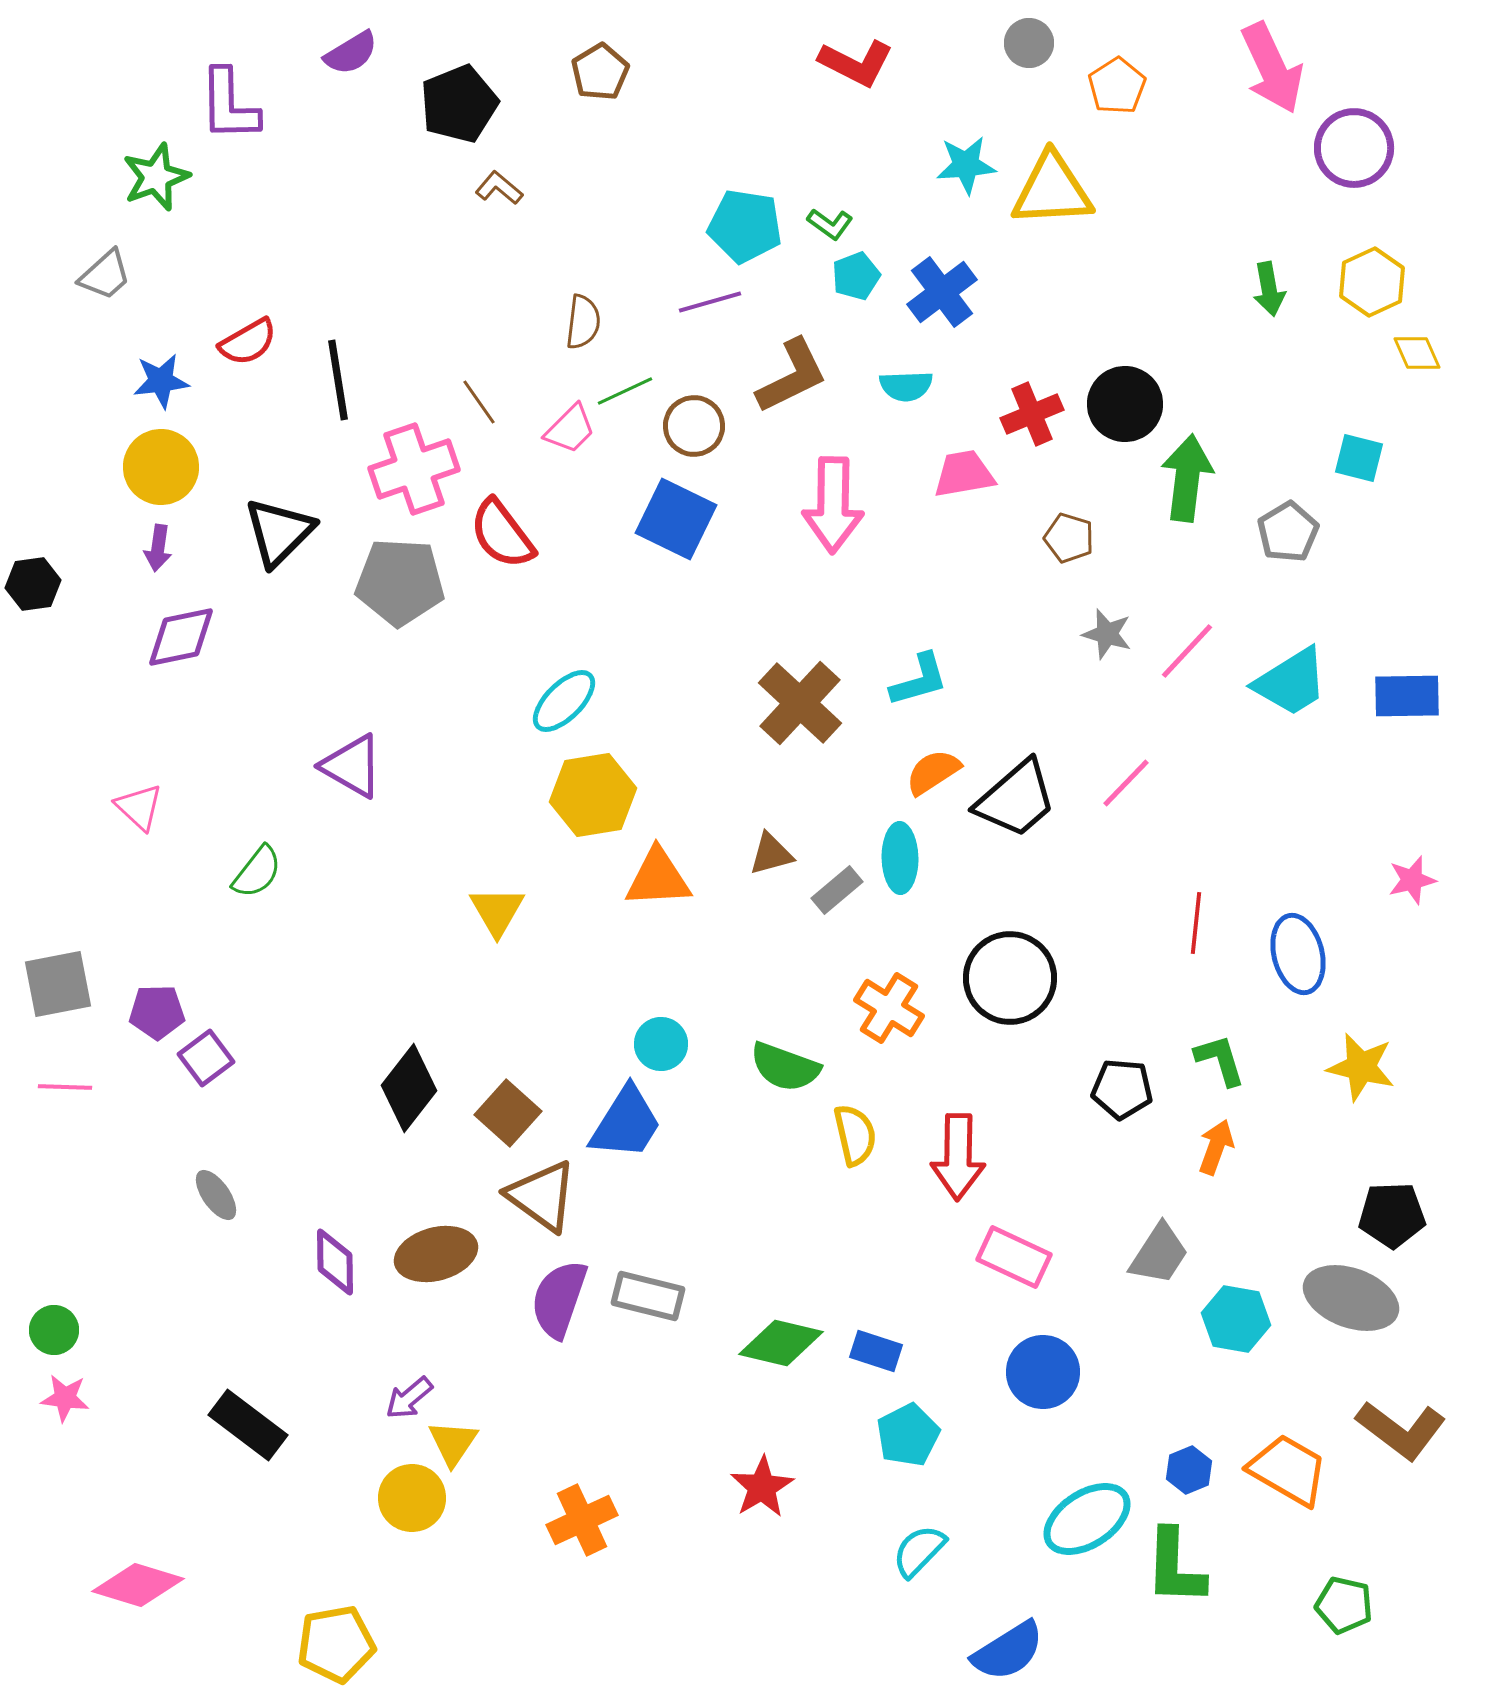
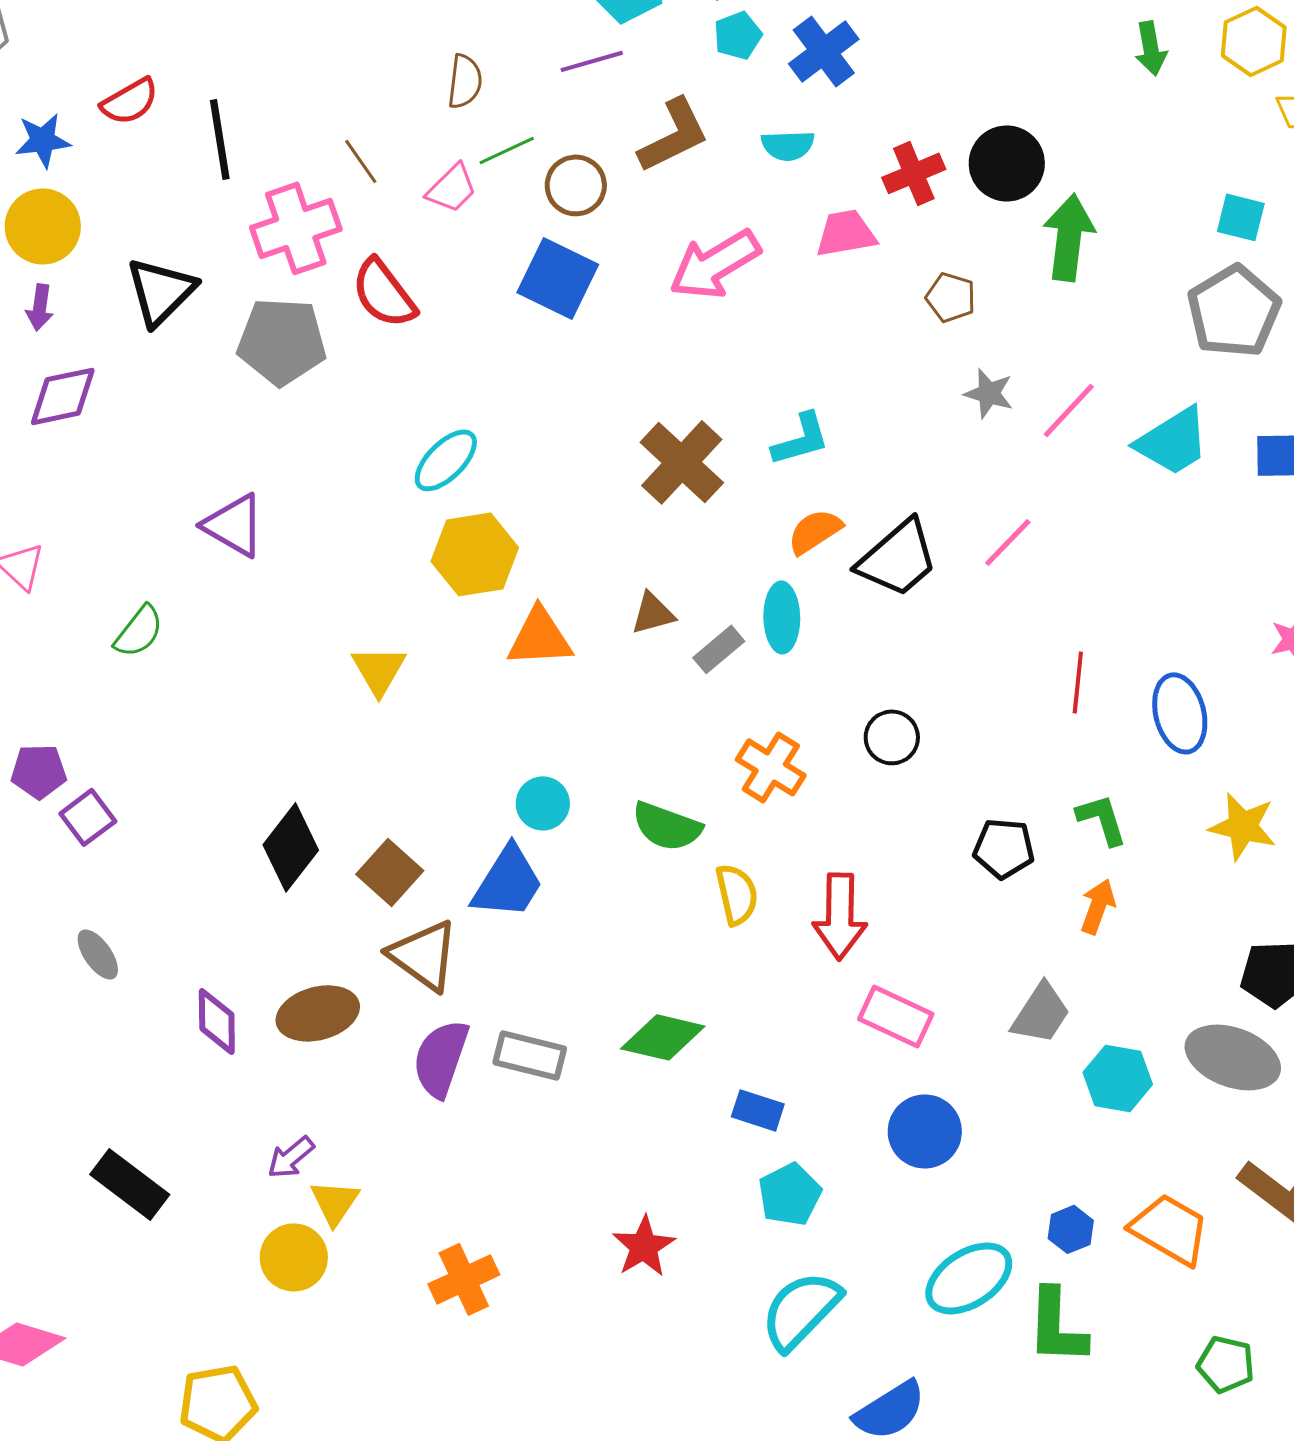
pink arrow: (833, 505) -> (715, 264), turned 58
gray pentagon: (1288, 532) -> (1234, 311), moved, size x1.5
black circle: (1010, 978) -> (892, 737), size x0.6
green diamond: (781, 1343) -> (663, 1037), moved
cyan semicircle: (919, 1551) -> (801, 1310), size x1.5

